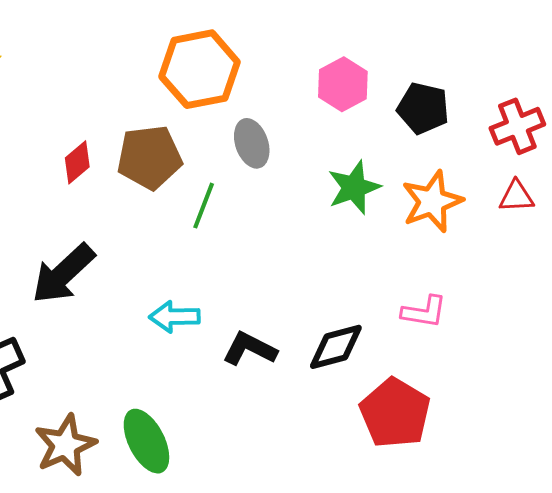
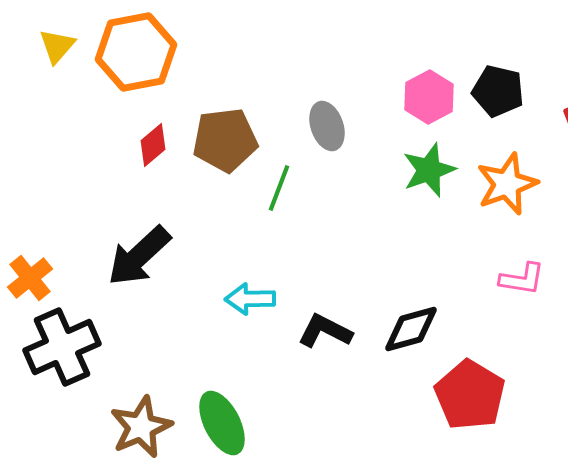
orange hexagon: (200, 69) -> (136, 52), moved
pink hexagon: (343, 84) -> (429, 97), moved
pink L-shape: (424, 312) -> (522, 279), moved

